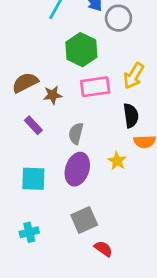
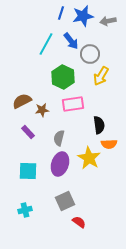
yellow arrow: (134, 76) -> (101, 76), moved
yellow star: (117, 161) -> (89, 158), size x1.6

